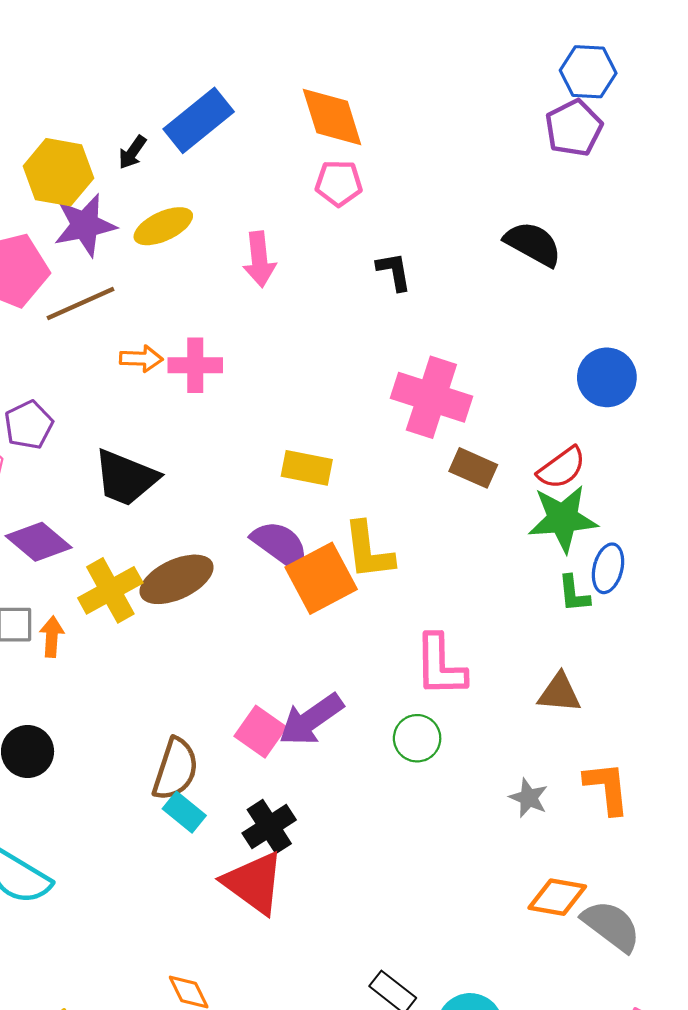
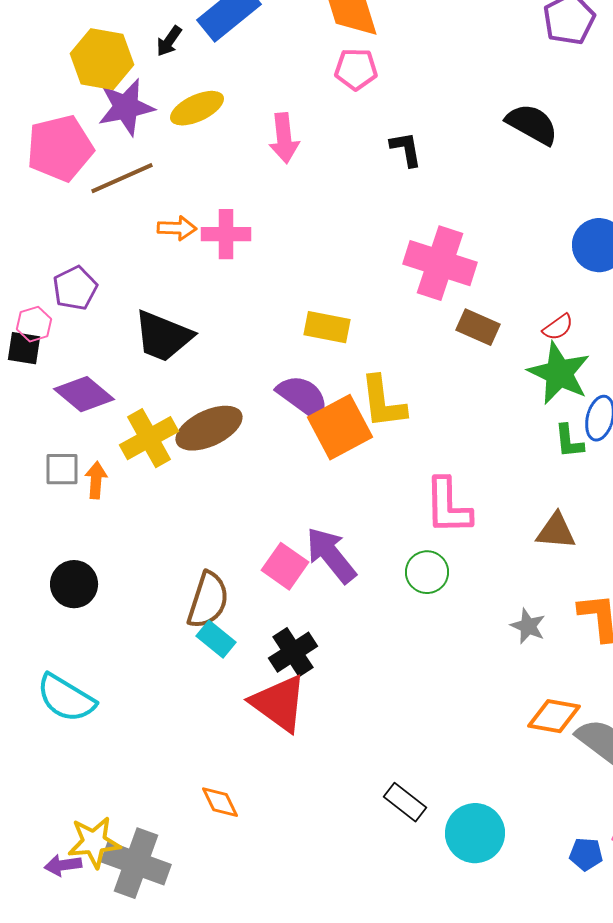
red semicircle: (562, 468) -> (558, 327), size x0.7
green star: (563, 519) -> (559, 373), turned 30
purple arrow: (311, 719) -> (331, 555), turned 86

